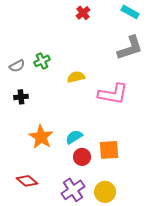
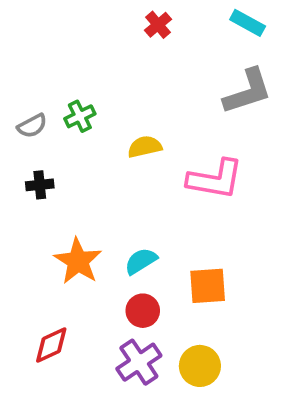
red circle: (82, 157) -> (143, 311), moved
red diamond: (27, 181) -> (51, 345), turned -65

